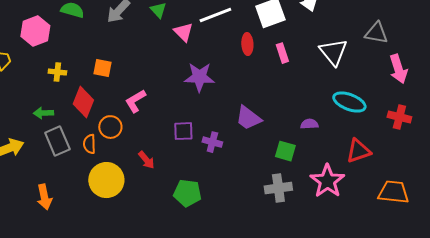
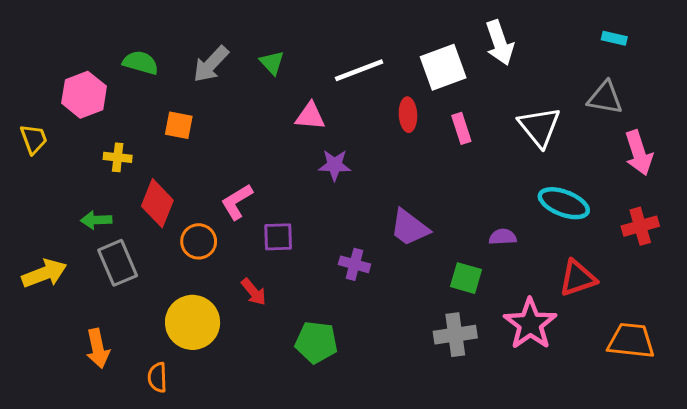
pink triangle: (183, 32) -> (310, 116), moved, turned -40
orange square: (102, 68) -> (179, 125), moved
purple star: (199, 77) -> (335, 165), size x0.7
red cross: (399, 117) -> (640, 226), turned -30
purple square: (183, 131) -> (278, 237), moved
orange semicircle: (89, 144) -> (157, 377), moved

